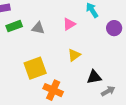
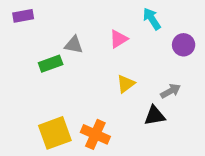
green rectangle: (14, 26) -> (51, 64), moved
yellow square: (35, 68) -> (55, 133), moved
gray arrow: (108, 91) -> (171, 91), moved

